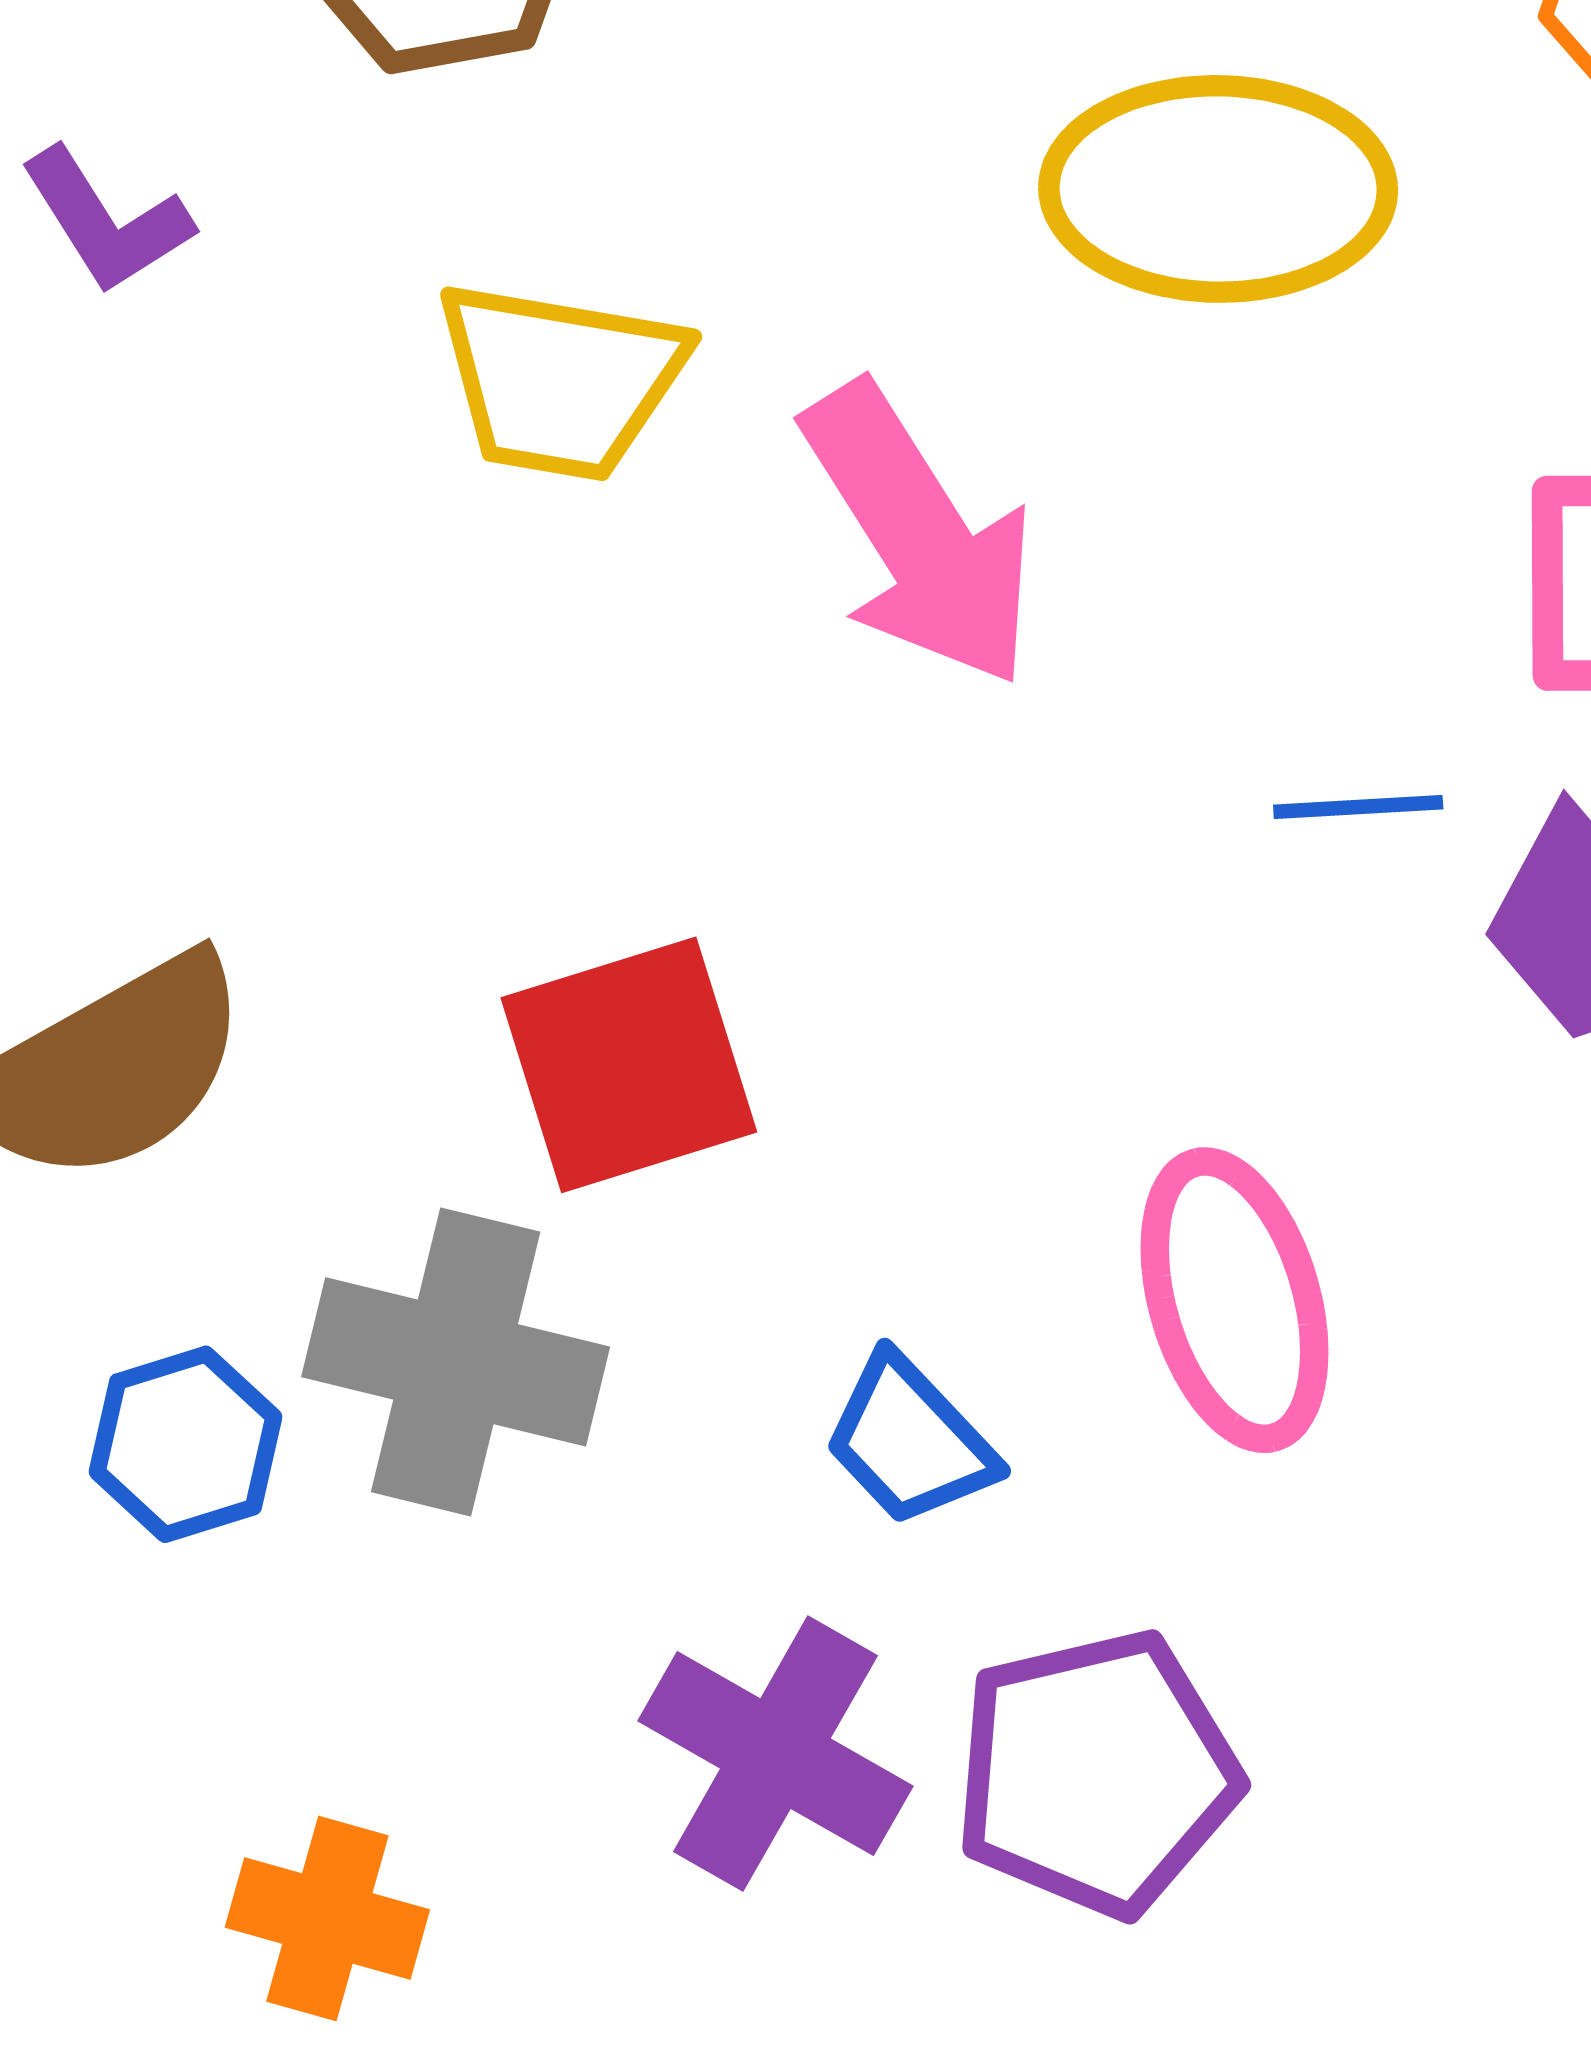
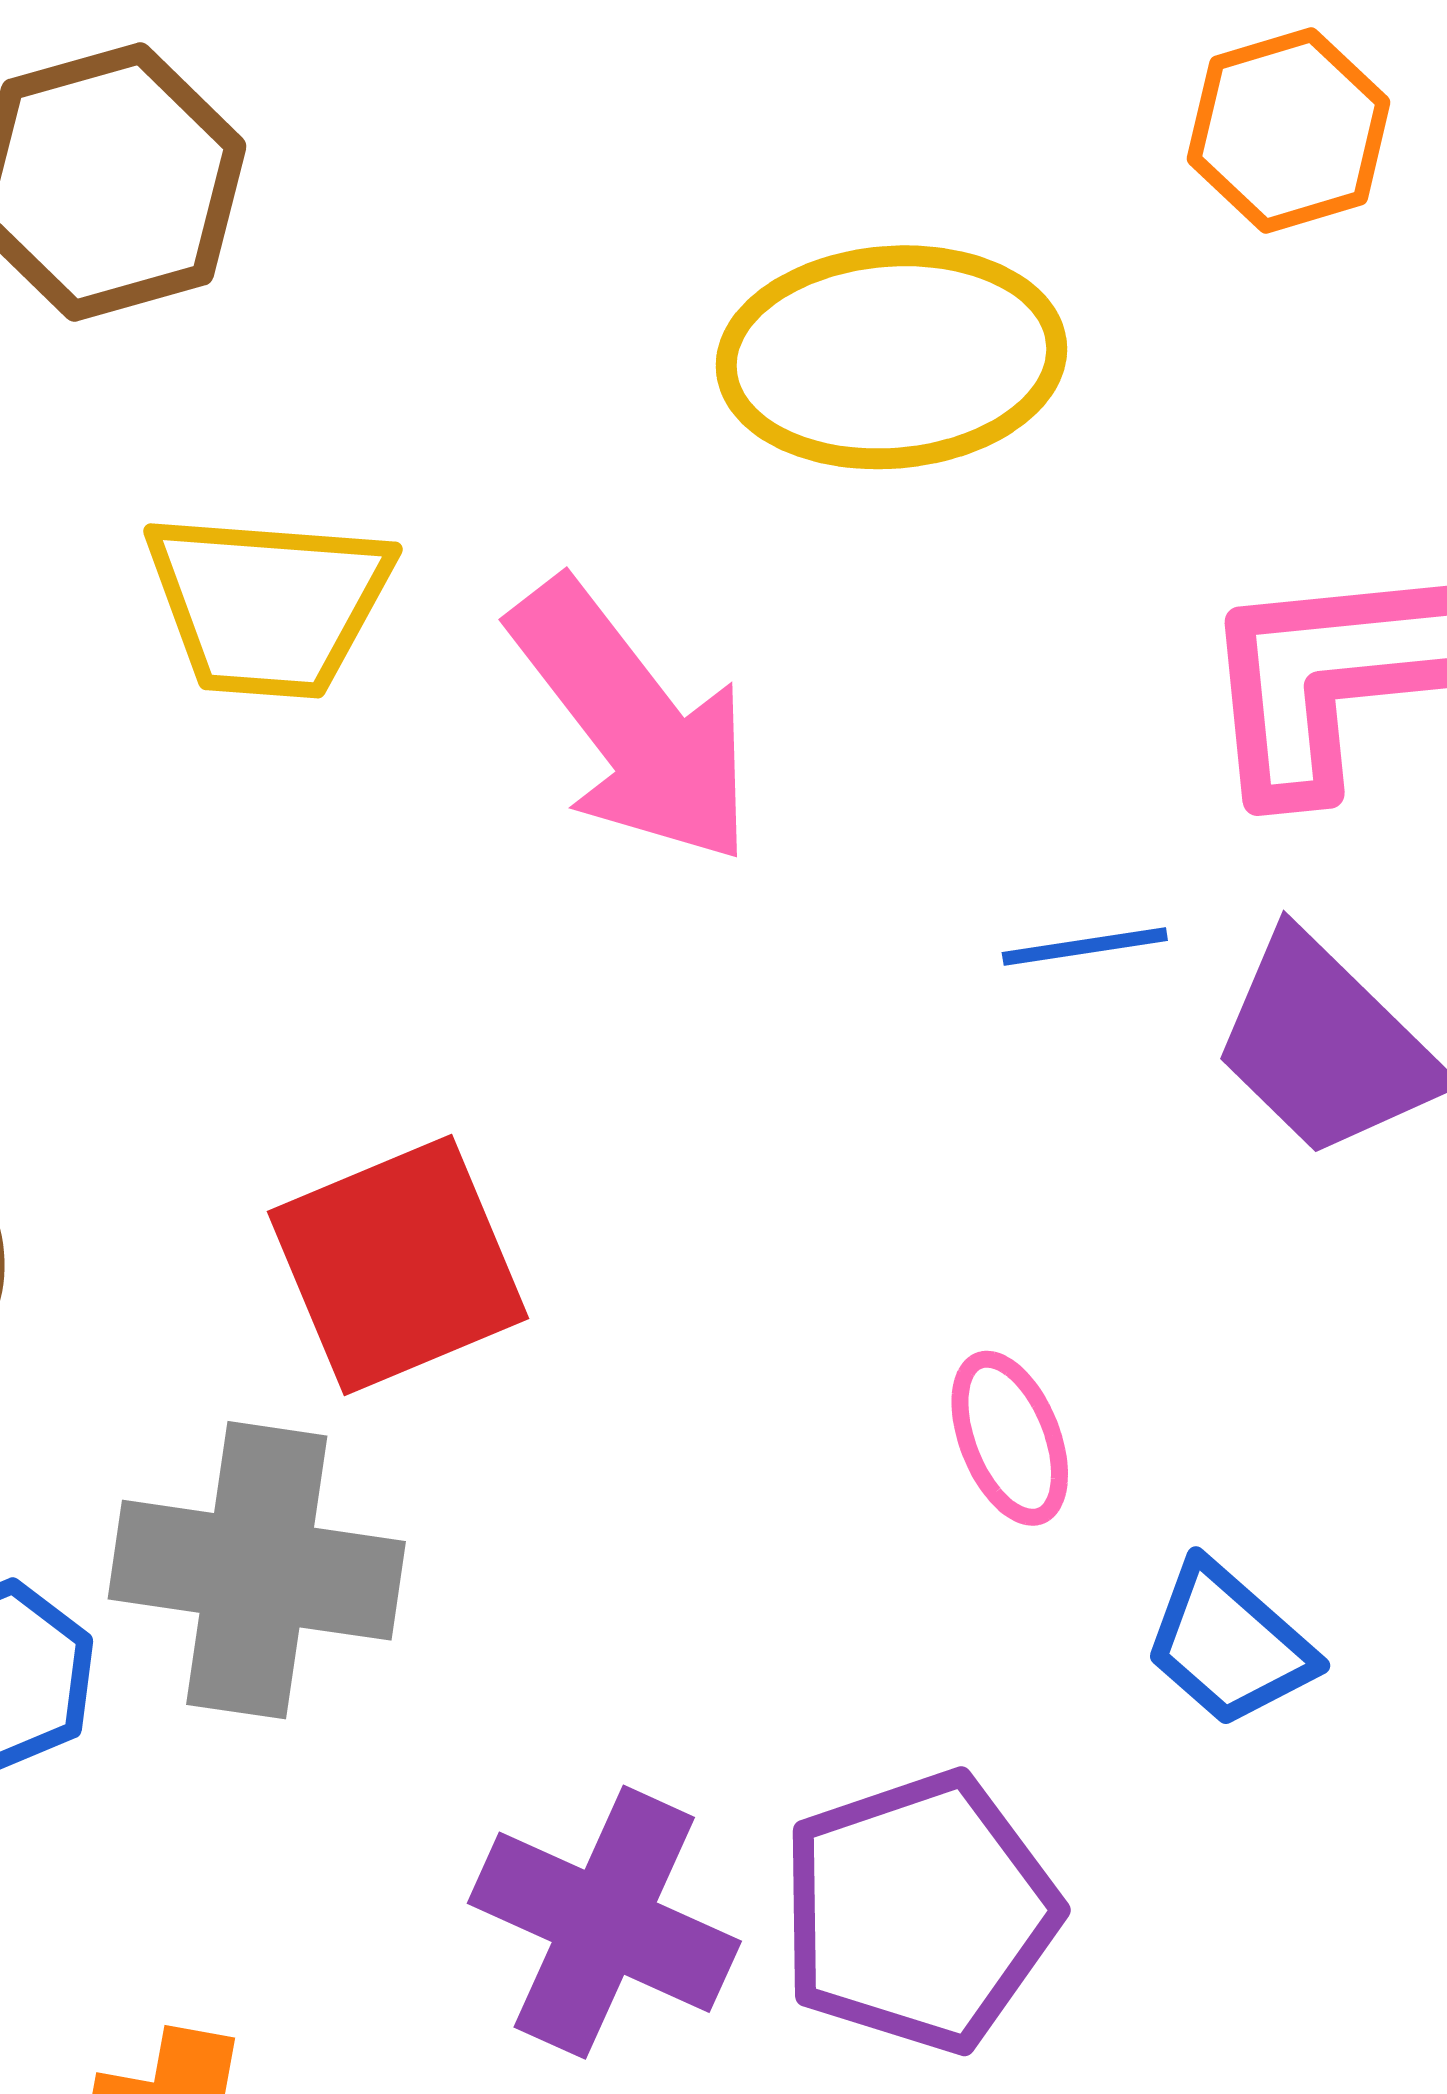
pink ellipse: (1234, 1300) -> (1010, 1438), size x0.6
blue trapezoid: (910, 1441) -> (1229, 1644), moved

